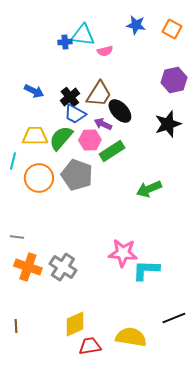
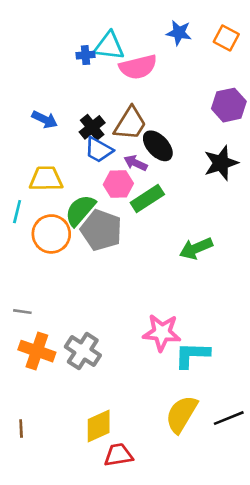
pink semicircle: (105, 51) -> (138, 67), size x1.8
green semicircle: (61, 138) -> (80, 210), moved
yellow semicircle: (131, 337) -> (182, 414), moved, turned -68

